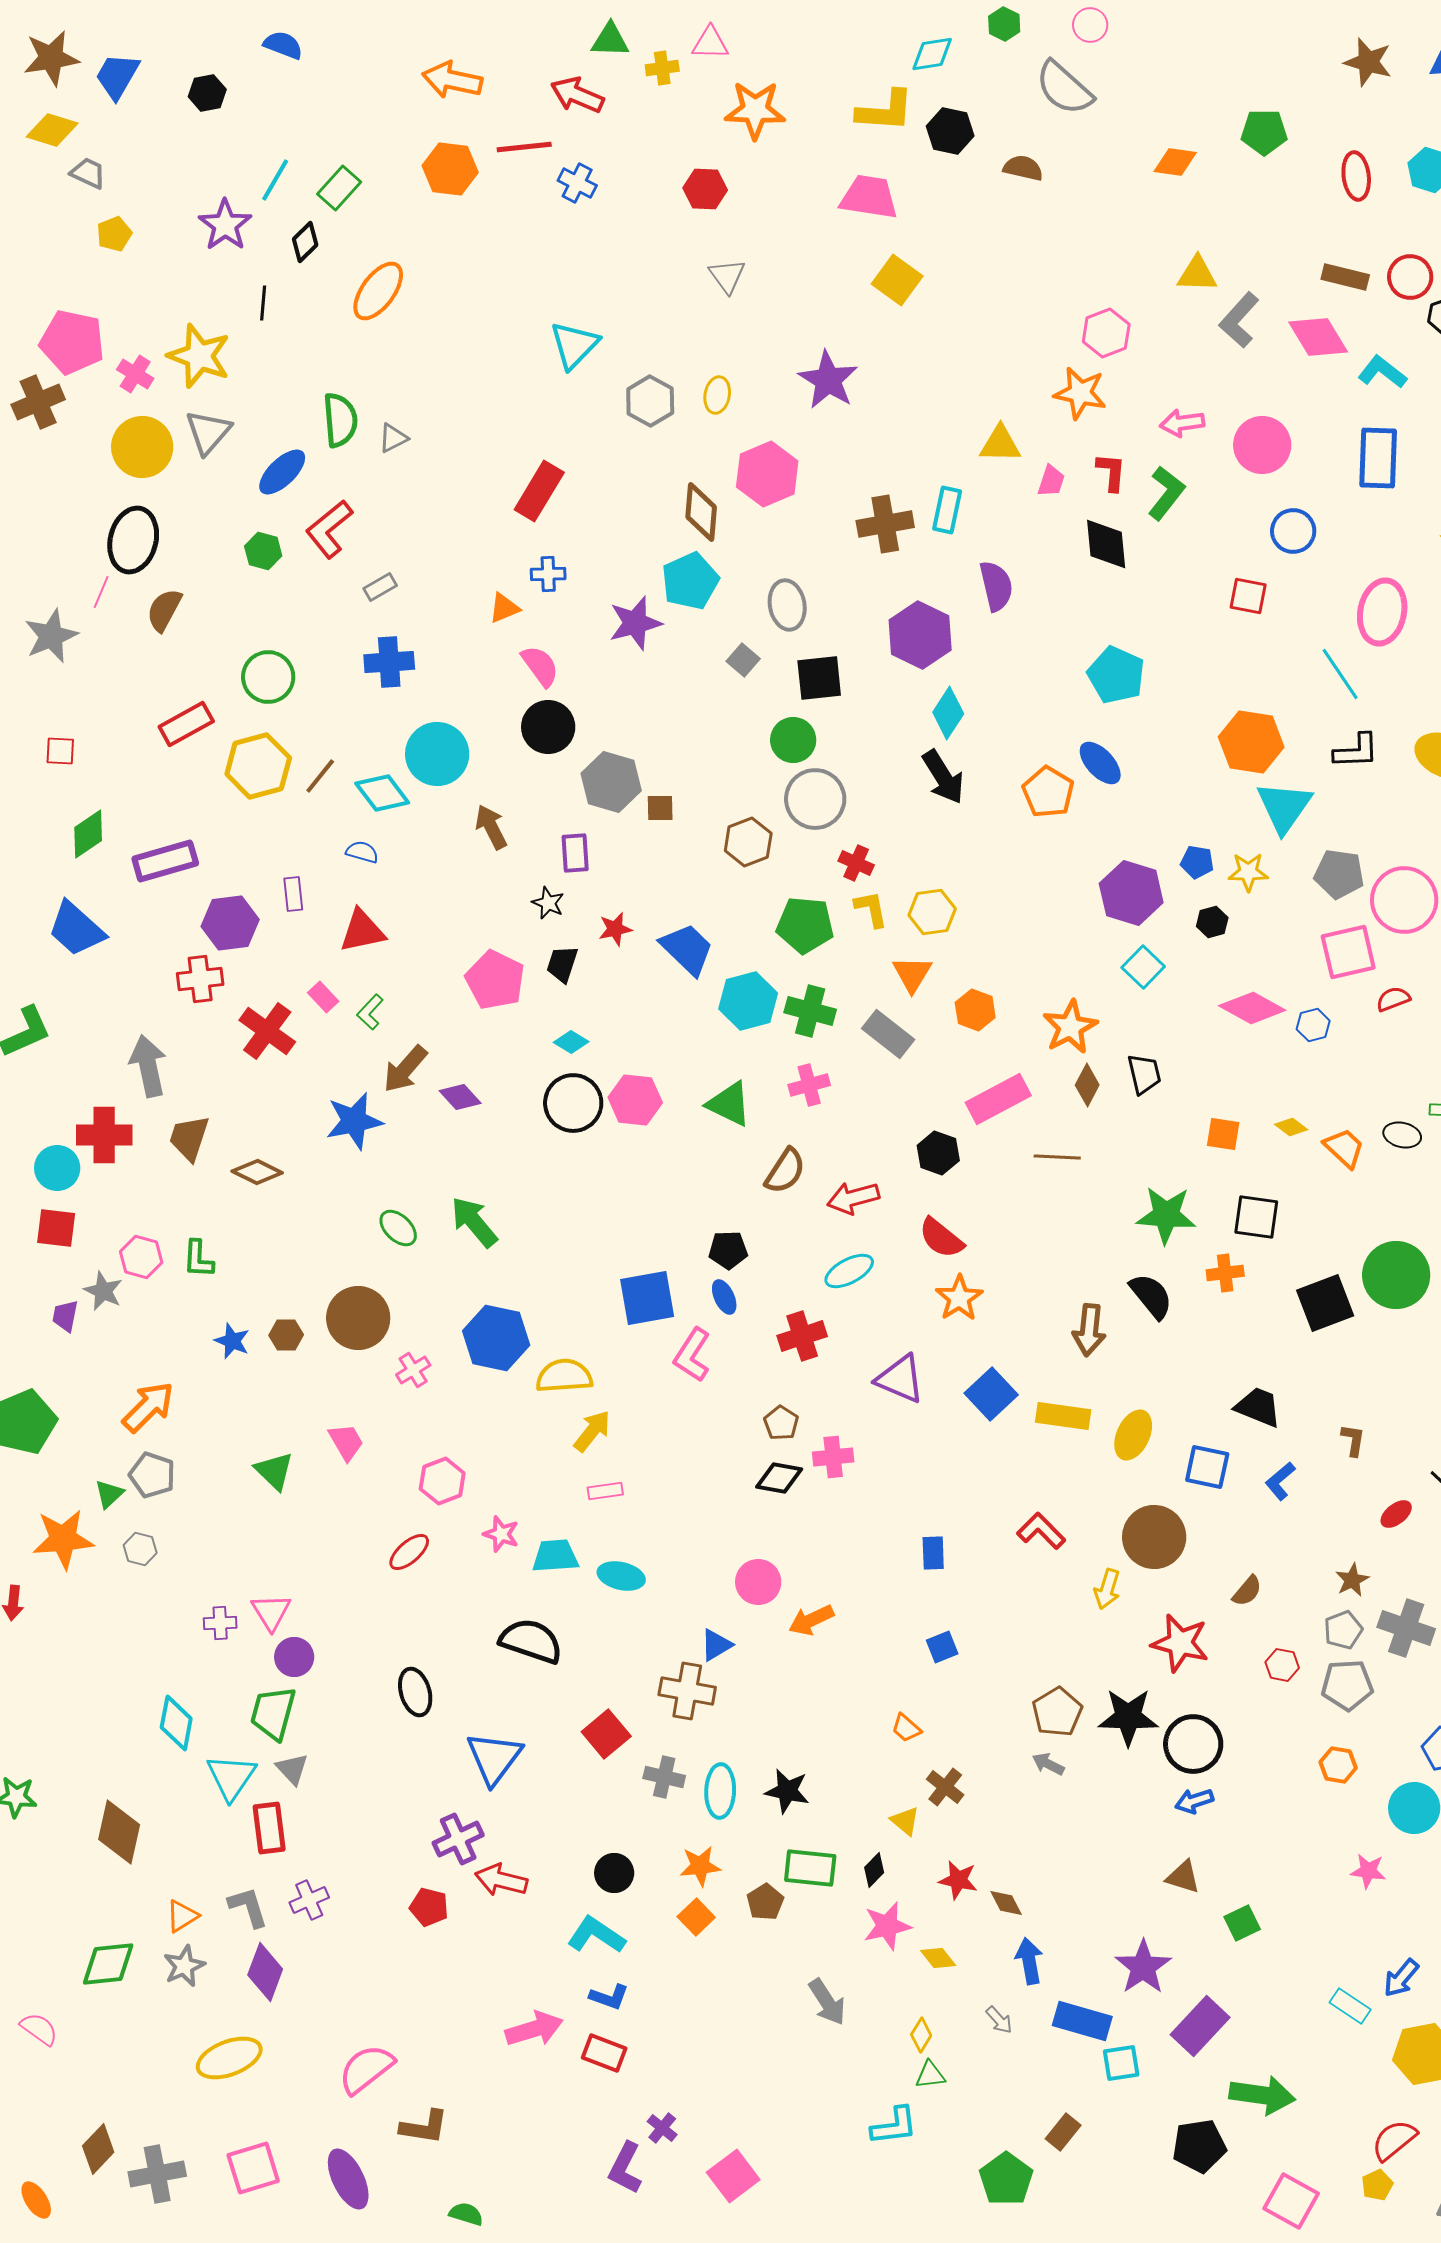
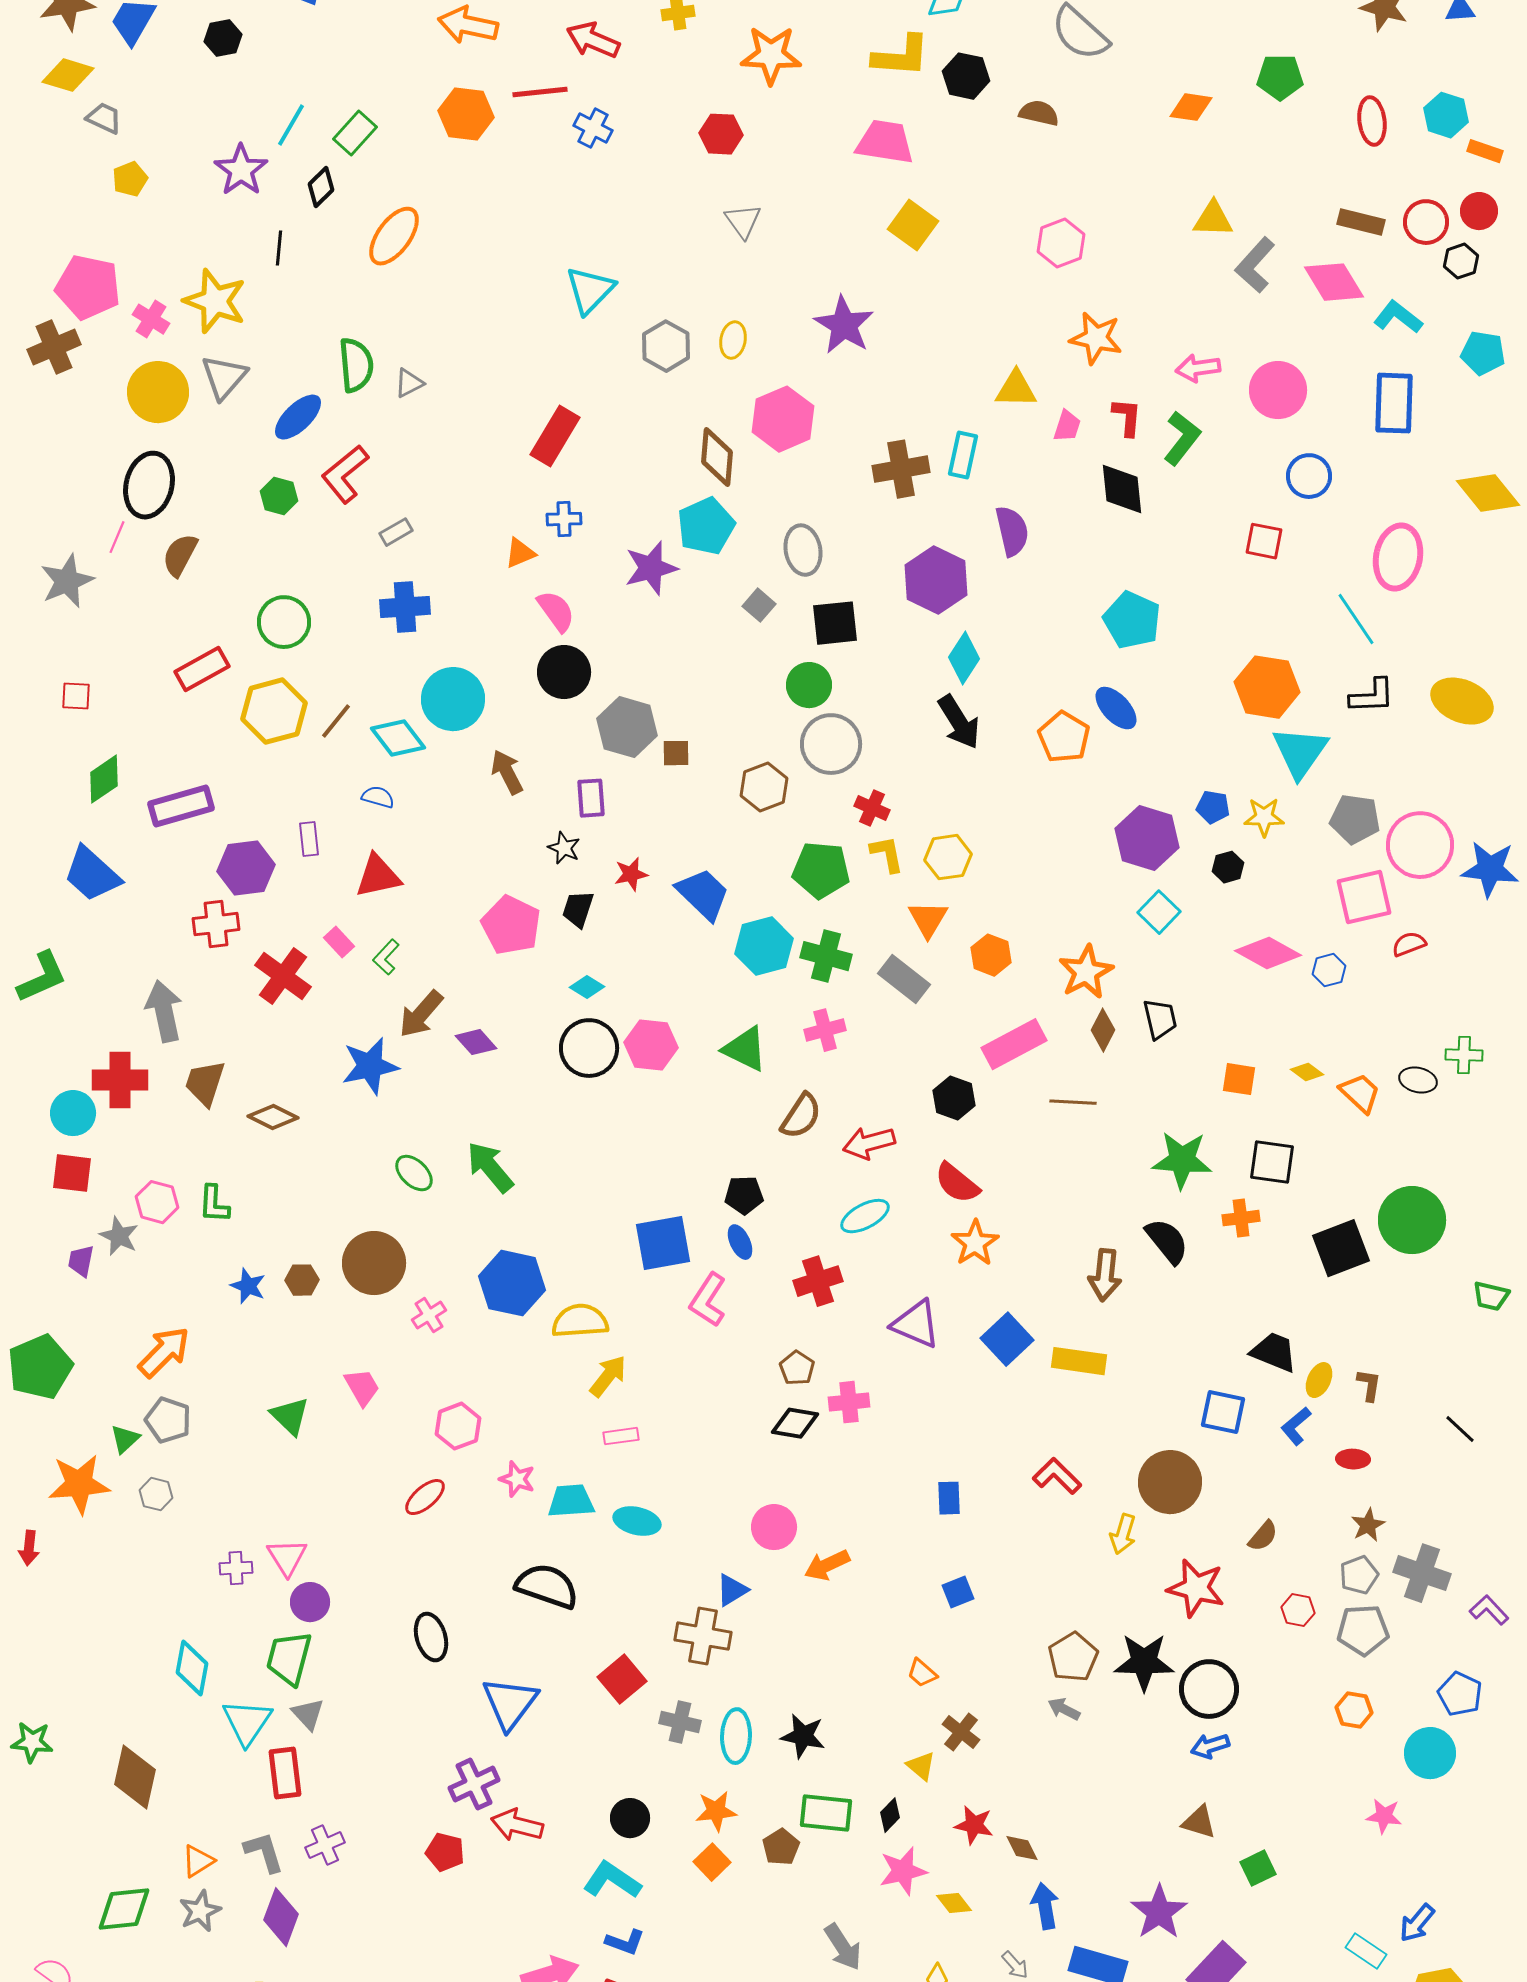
pink hexagon: (1106, 333) -> (1061, 243), moved
yellow ellipse: (1133, 1435) -> (1319, 1380), moved, size x0.7
red ellipse: (1396, 1514) -> (1353, 1459), moved, turned 40

